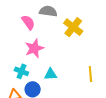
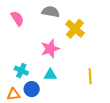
pink semicircle: (28, 22) -> (17, 18), moved
pink star: (34, 48) -> (50, 49), moved

